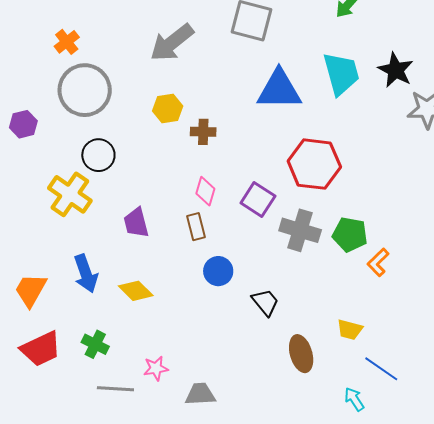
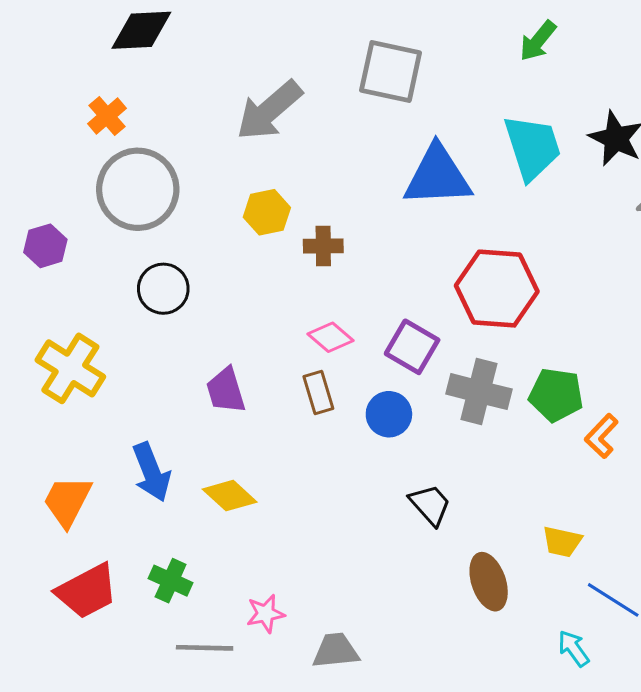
pink diamond: (205, 191) -> (330, 337), turned -64
yellow cross: (70, 194) -> (70, 368), moved
blue circle: (218, 271) -> (389, 414), moved

